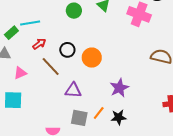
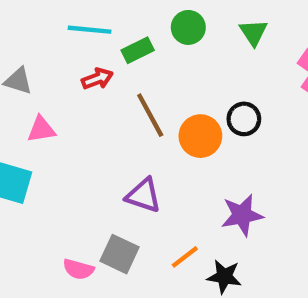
green rectangle: (11, 33) -> (138, 50), moved
black circle: (67, 50) -> (244, 119), moved
brown line: (51, 66) -> (150, 115), moved
gray square: (79, 118) -> (119, 254), moved

